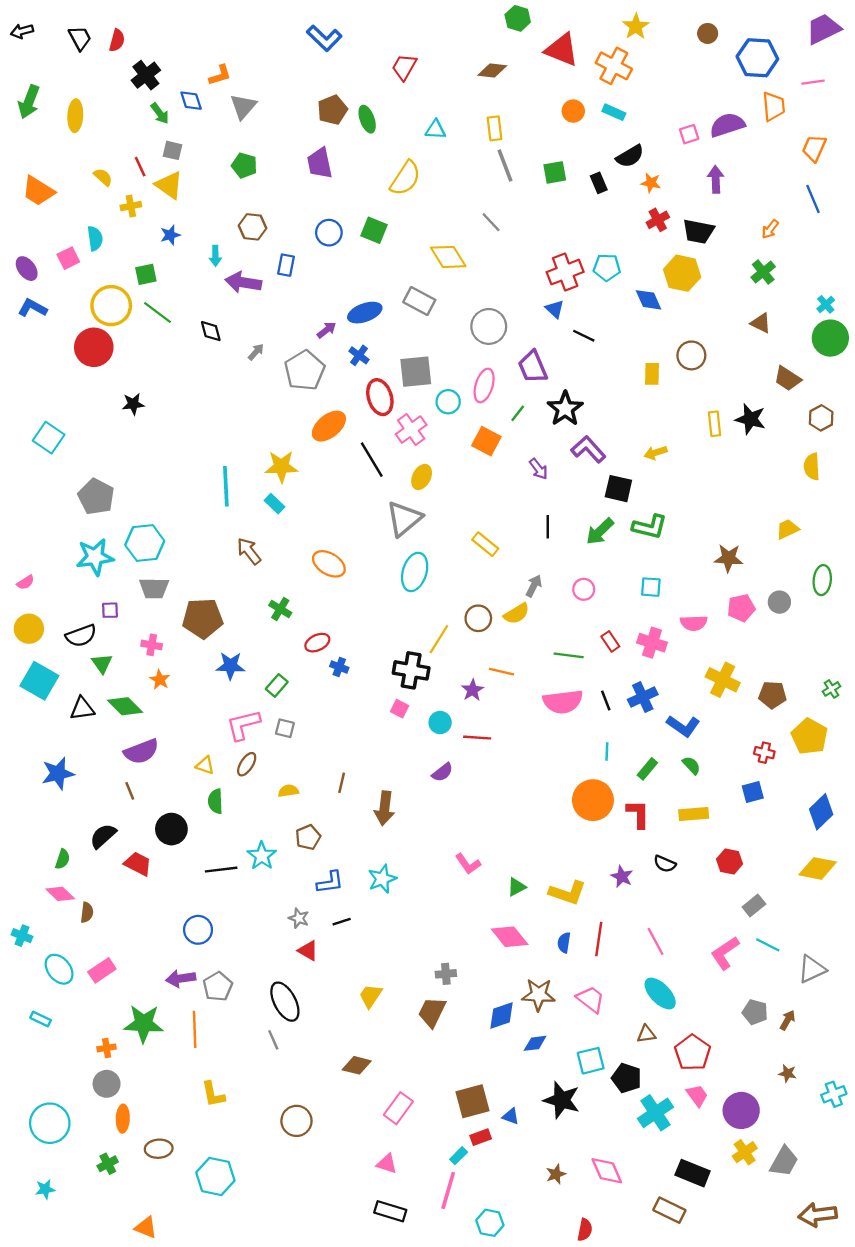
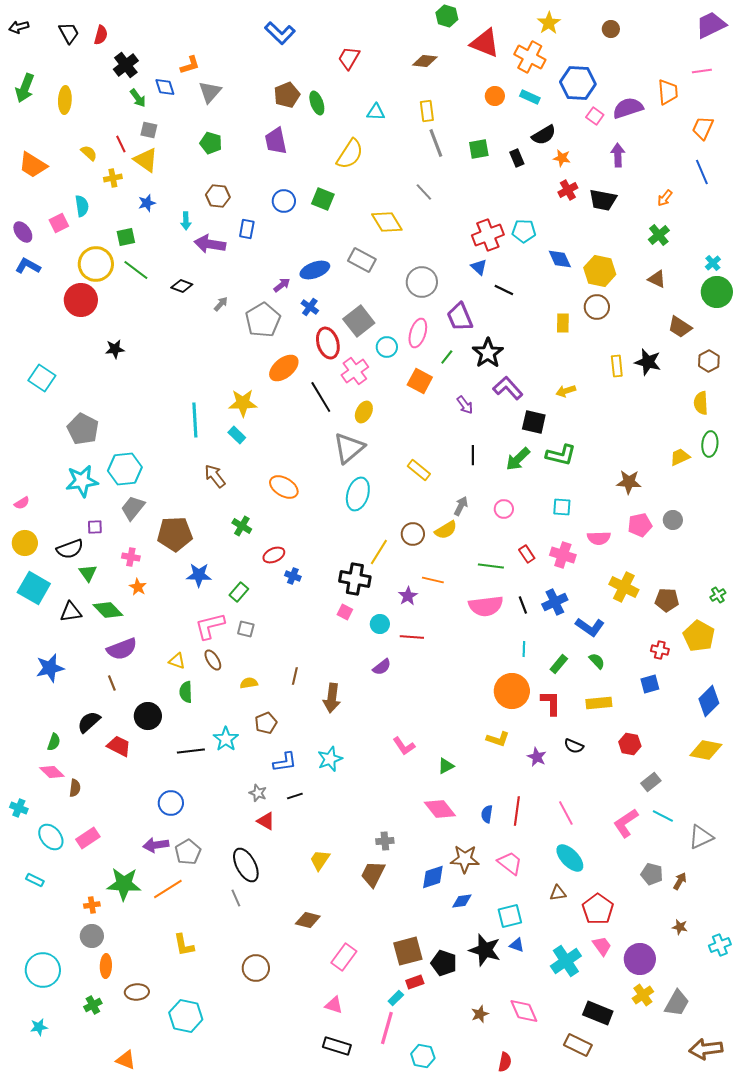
blue hexagon: (757, 58) -> (578, 83), moved
pink square: (689, 134) -> (595, 116), turned -36
yellow hexagon: (682, 273) -> (600, 271), moved
black diamond: (211, 331) -> (182, 286), turned -55
gray square: (416, 372) -> (359, 321), turned -32
green ellipse: (822, 580) -> (710, 444), moved
gray trapezoid: (154, 588) -> (133, 508), turned 128
brown ellipse: (247, 764) -> (213, 660), turned -65
yellow L-shape: (567, 893) -> (498, 739), moved, size x0.7
orange line: (195, 1029) -> (168, 889), turned 60
black pentagon: (627, 1078) -> (444, 963), moved
blue triangle: (511, 1116) -> (517, 945), moved

